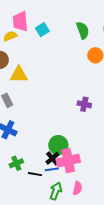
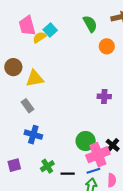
yellow semicircle: (10, 36) -> (39, 37), moved
black cross: (52, 158) -> (113, 145), moved
blue line: (52, 169) -> (93, 171), moved

